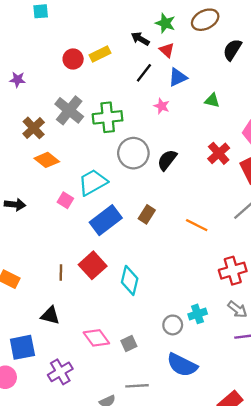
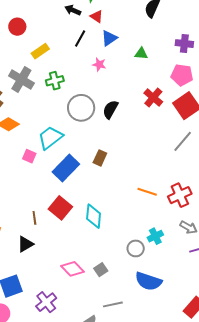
yellow rectangle: (100, 54) -> (40, 51), moved
red circle: (73, 59) -> (17, 27), moved
green cross: (108, 117) -> (55, 81), size x0.7
orange line: (197, 225) -> (147, 192), moved
black triangle: (50, 315) -> (25, 244), moved, turned -36

